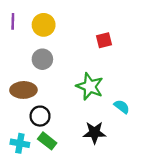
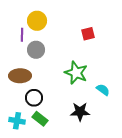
purple line: (13, 21) -> (22, 35), moved

